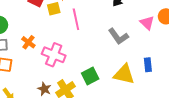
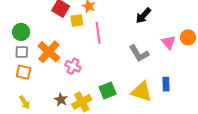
orange cross: (28, 42) -> (49, 52), size x1.6
pink cross: (54, 55) -> (73, 66), size x0.7

